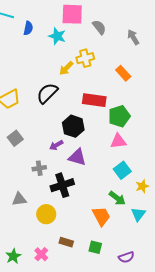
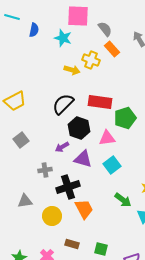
yellow cross: (85, 58) -> (91, 60), turned 36
yellow arrow: (66, 68) -> (72, 70), turned -119
orange rectangle: (123, 73) -> (112, 49), moved
black semicircle: (47, 93) -> (63, 104), moved
pink triangle: (118, 141) -> (107, 138), moved
cyan square: (122, 170) -> (112, 165), moved
orange trapezoid: (101, 216) -> (84, 209), moved

